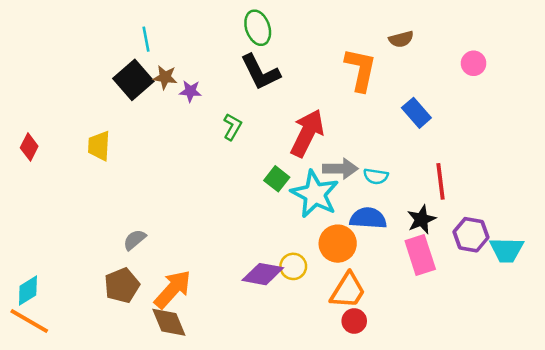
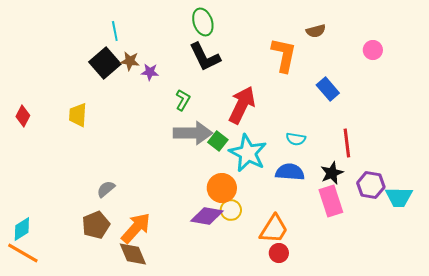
gray arrow: (340, 169) -> (193, 133), moved, size x1.4
orange circle: (338, 244) -> (222, 188), moved

